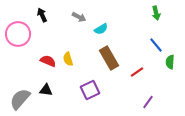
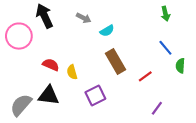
black arrow: (42, 15) -> (44, 16), size x1.6
yellow semicircle: (68, 59) -> (72, 72), moved
black triangle: (46, 90) -> (49, 95), size x1.5

